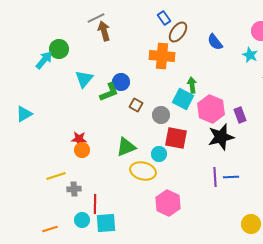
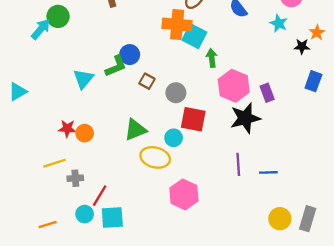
cyan triangle: (84, 79) -> (83, 79), moved
cyan square: (183, 99) -> (194, 36), moved
red star: (79, 139) -> (67, 129), moved
blue line: (231, 177) -> (268, 172), moved
red line: (95, 204) -> (100, 196), turned 30

